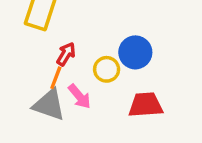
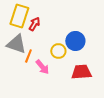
red arrow: (66, 54) -> (34, 24), moved
gray triangle: (49, 105) -> (16, 44), moved

